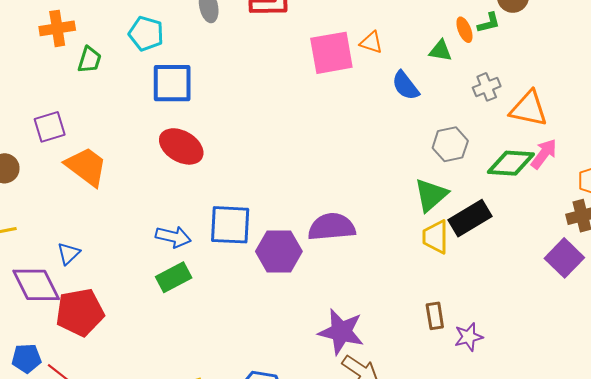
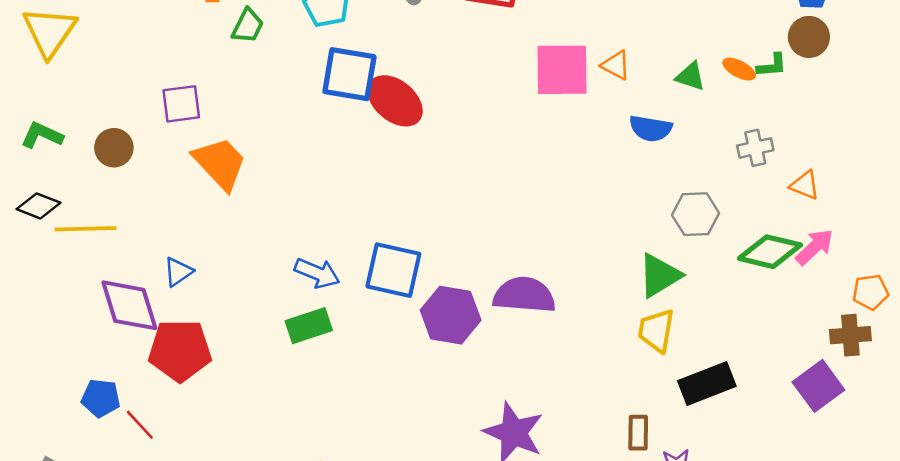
orange ellipse: (464, 30) -> (739, 69), turned -50
green triangle: (440, 51) -> (690, 76), moved
blue semicircle: (405, 86) -> (651, 128), turned -52
orange triangle: (529, 109) -> (805, 185), size x0.6
red ellipse: (181, 146) -> (395, 101), moved
black rectangle: (470, 218) -> (707, 383), moved

